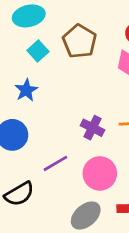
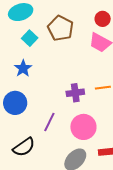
purple cross: (92, 128) -> (75, 93), turned -30
purple line: (55, 163) -> (49, 122), turned -30

